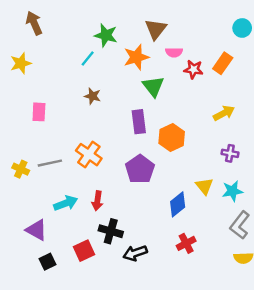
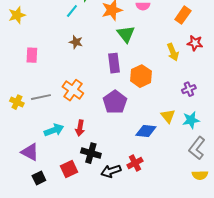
red star: (193, 69) -> (195, 43), moved
yellow arrow: (224, 113) -> (173, 52), moved, turned 96
purple cross: (230, 153) -> (189, 89), turned -32
blue diamond: (178, 204) -> (146, 131), turned 45
red cross: (186, 243) -> (135, 163), moved

